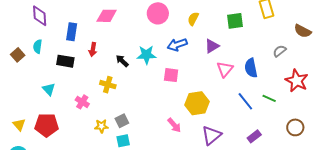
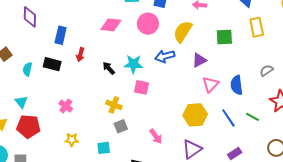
pink diamond: (107, 16) -> (111, 25), moved
yellow semicircle: (193, 19) -> (183, 32), size x1.6
cyan semicircle: (38, 46) -> (27, 69), moved
pink square: (171, 75) -> (141, 87), moved
yellow cross: (108, 85) -> (114, 105), moved
cyan triangle: (49, 89) -> (21, 102), moved
yellow hexagon: (197, 103) -> (195, 115), moved
gray square: (122, 121) -> (121, 126), moved
yellow star: (101, 126) -> (72, 140), moved

